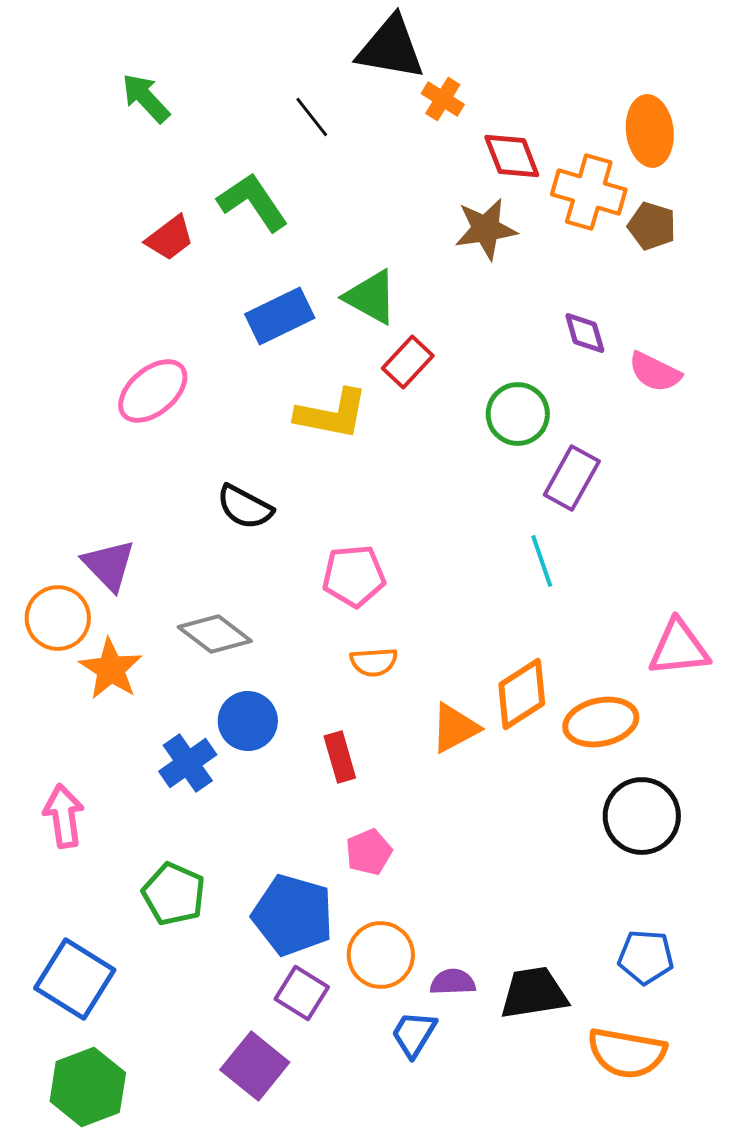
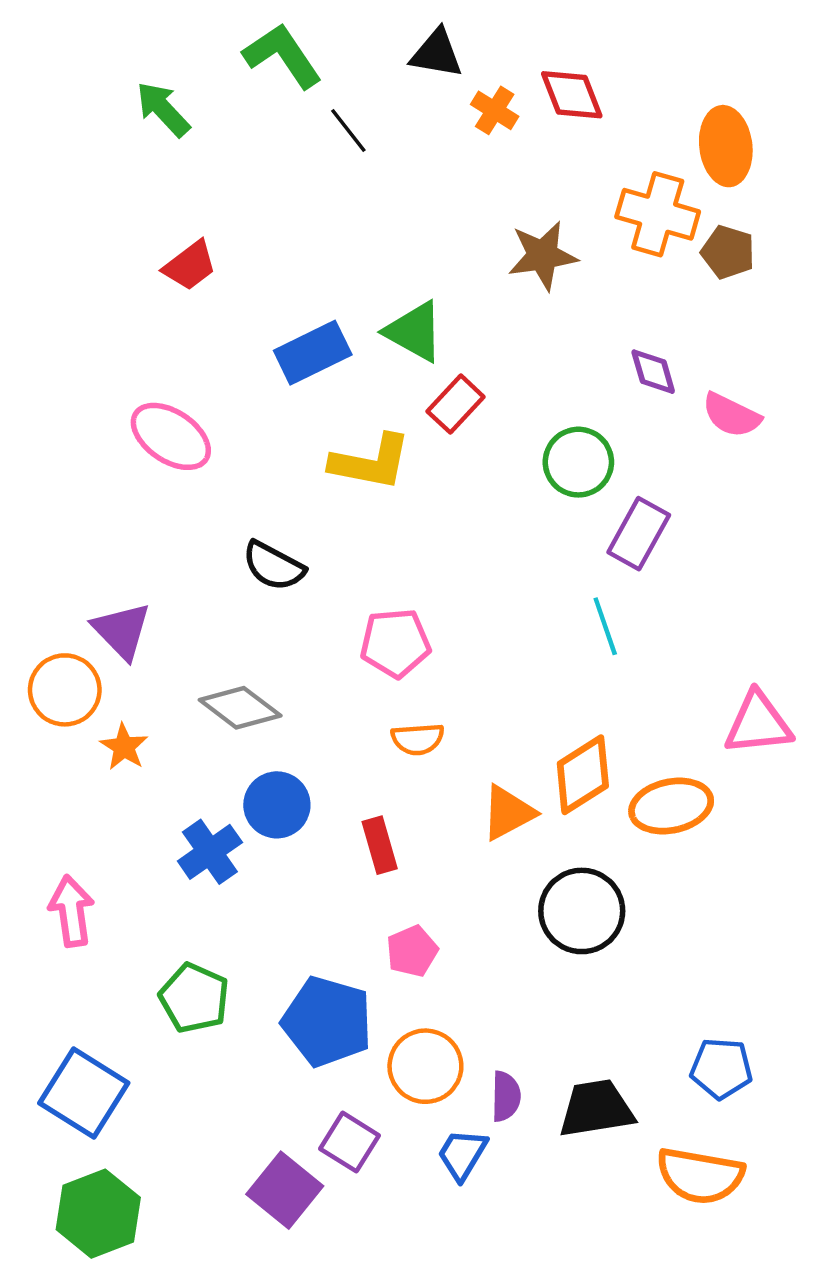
black triangle: (391, 48) -> (437, 53), size x0.7
red diamond: (512, 156) -> (572, 95), moved
green L-shape: (253, 202) -> (282, 56), moved
pink ellipse: (153, 391) -> (171, 436), turned 74
orange star: (111, 669) -> (124, 747), size x0.7
black circle: (642, 816) -> (582, 911), moved
purple semicircle: (453, 982) -> (506, 1096), turned 93
purple square: (302, 993) -> (349, 1142), moved

